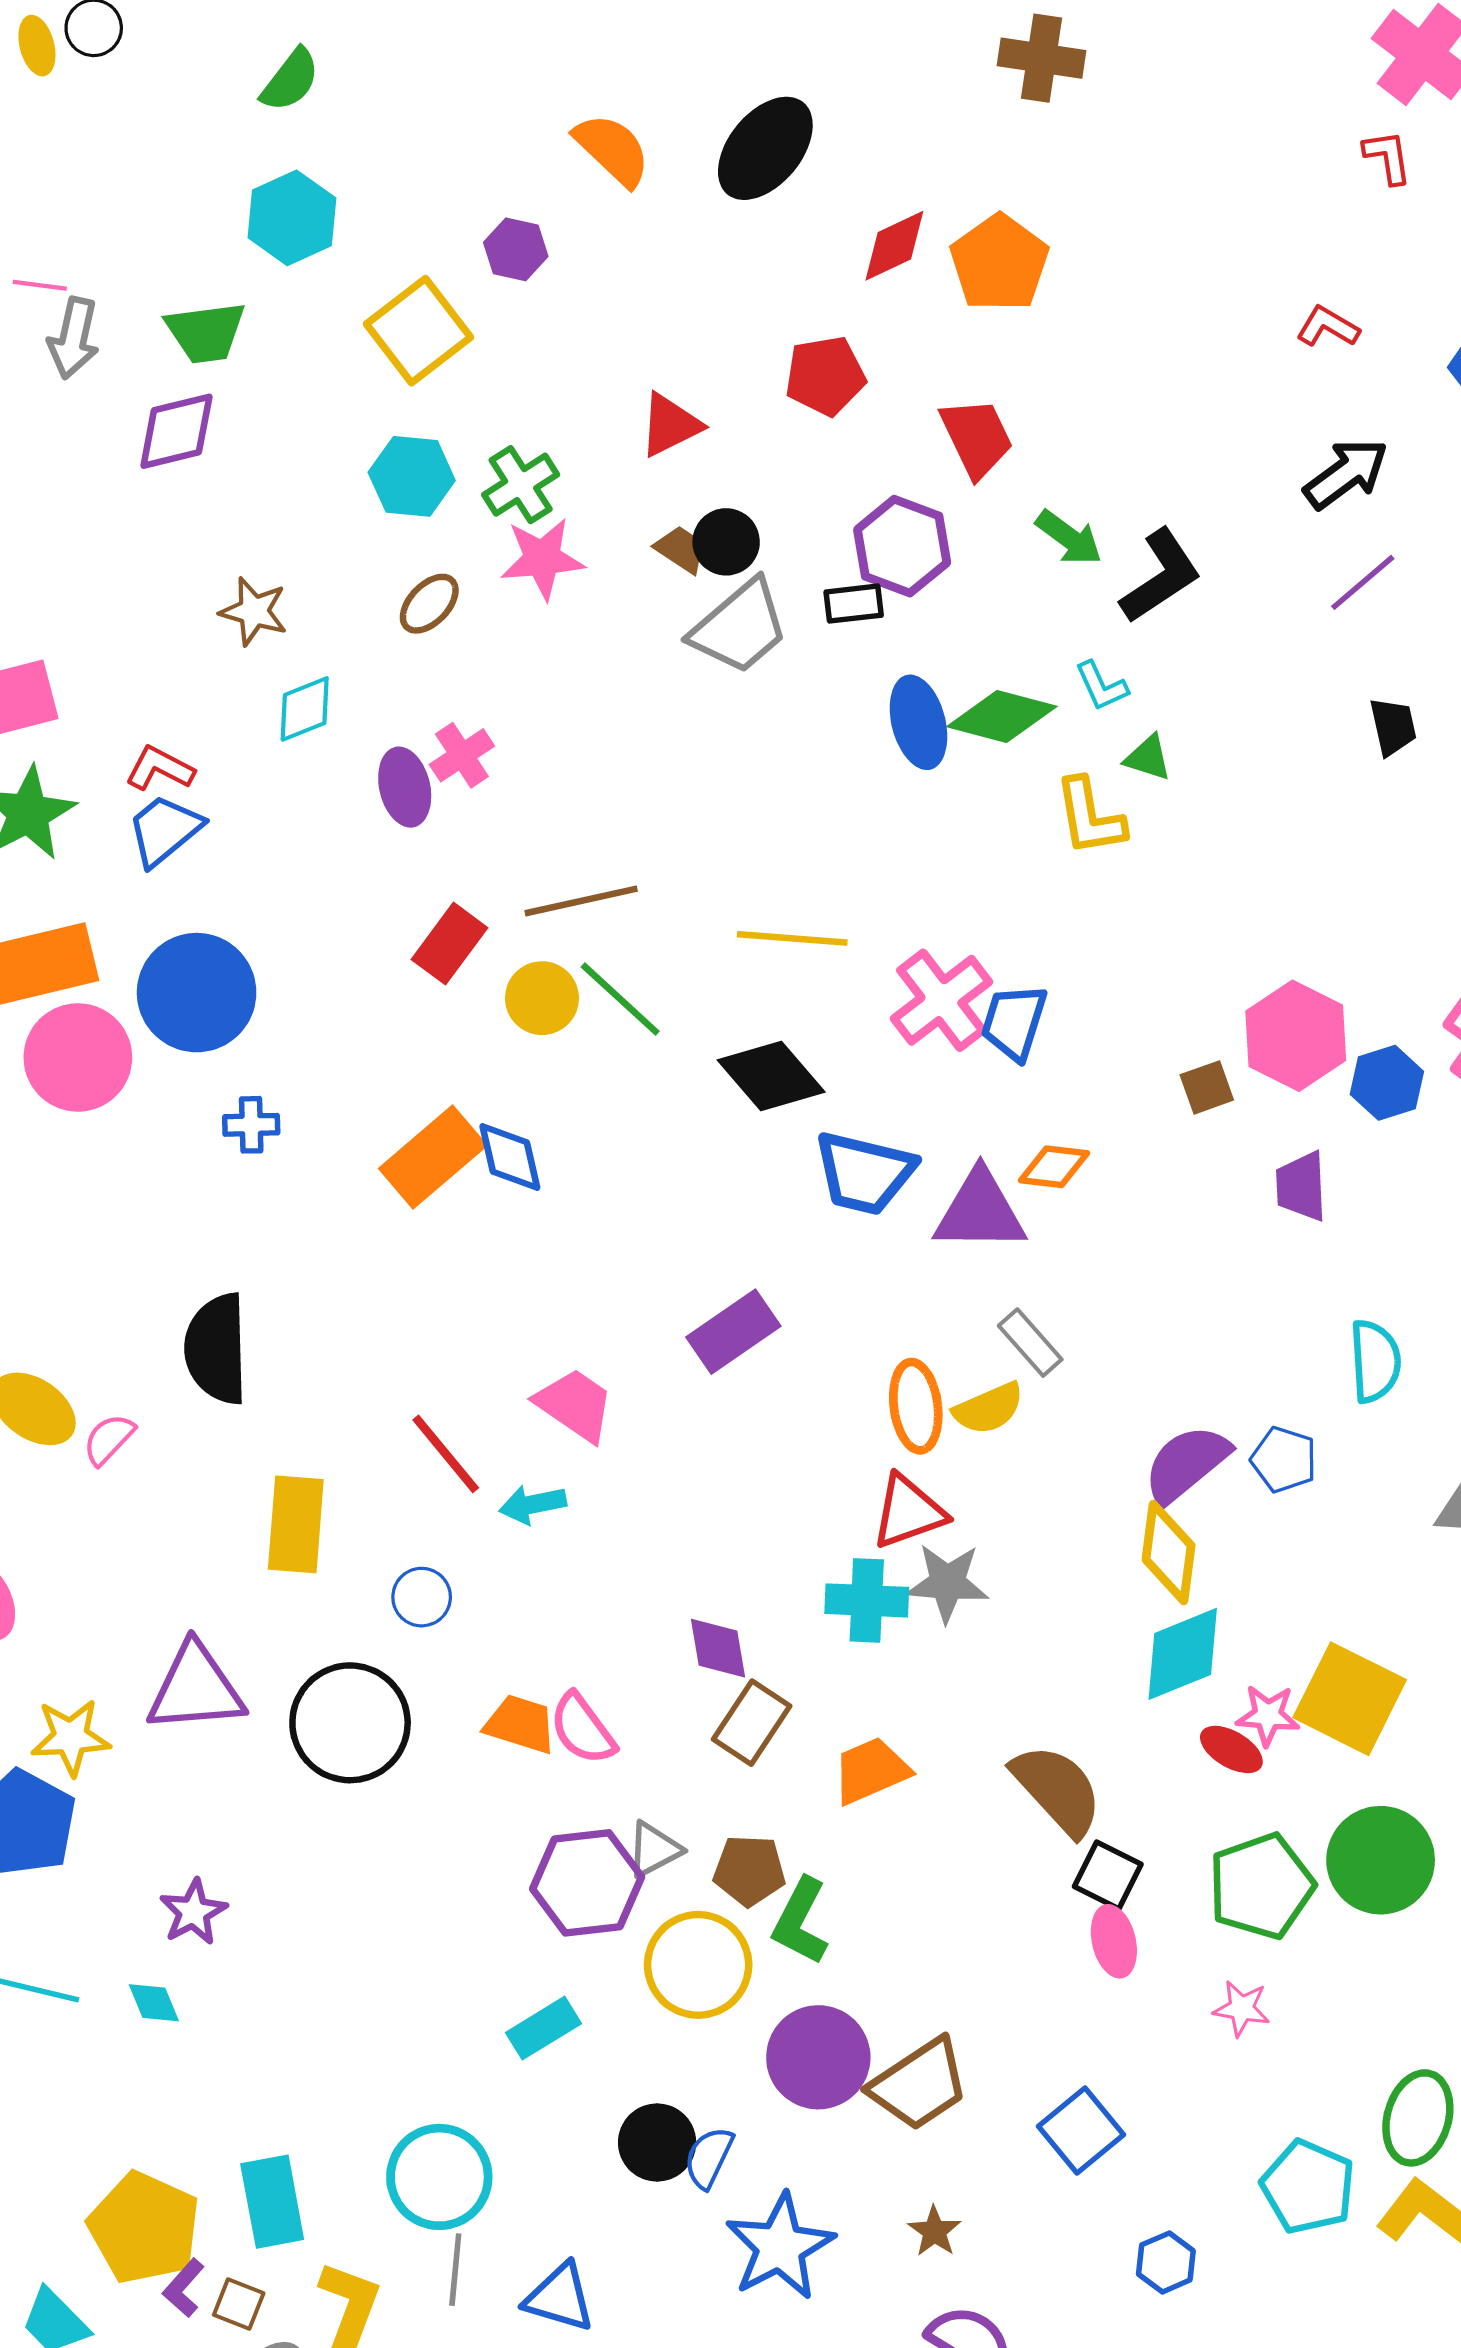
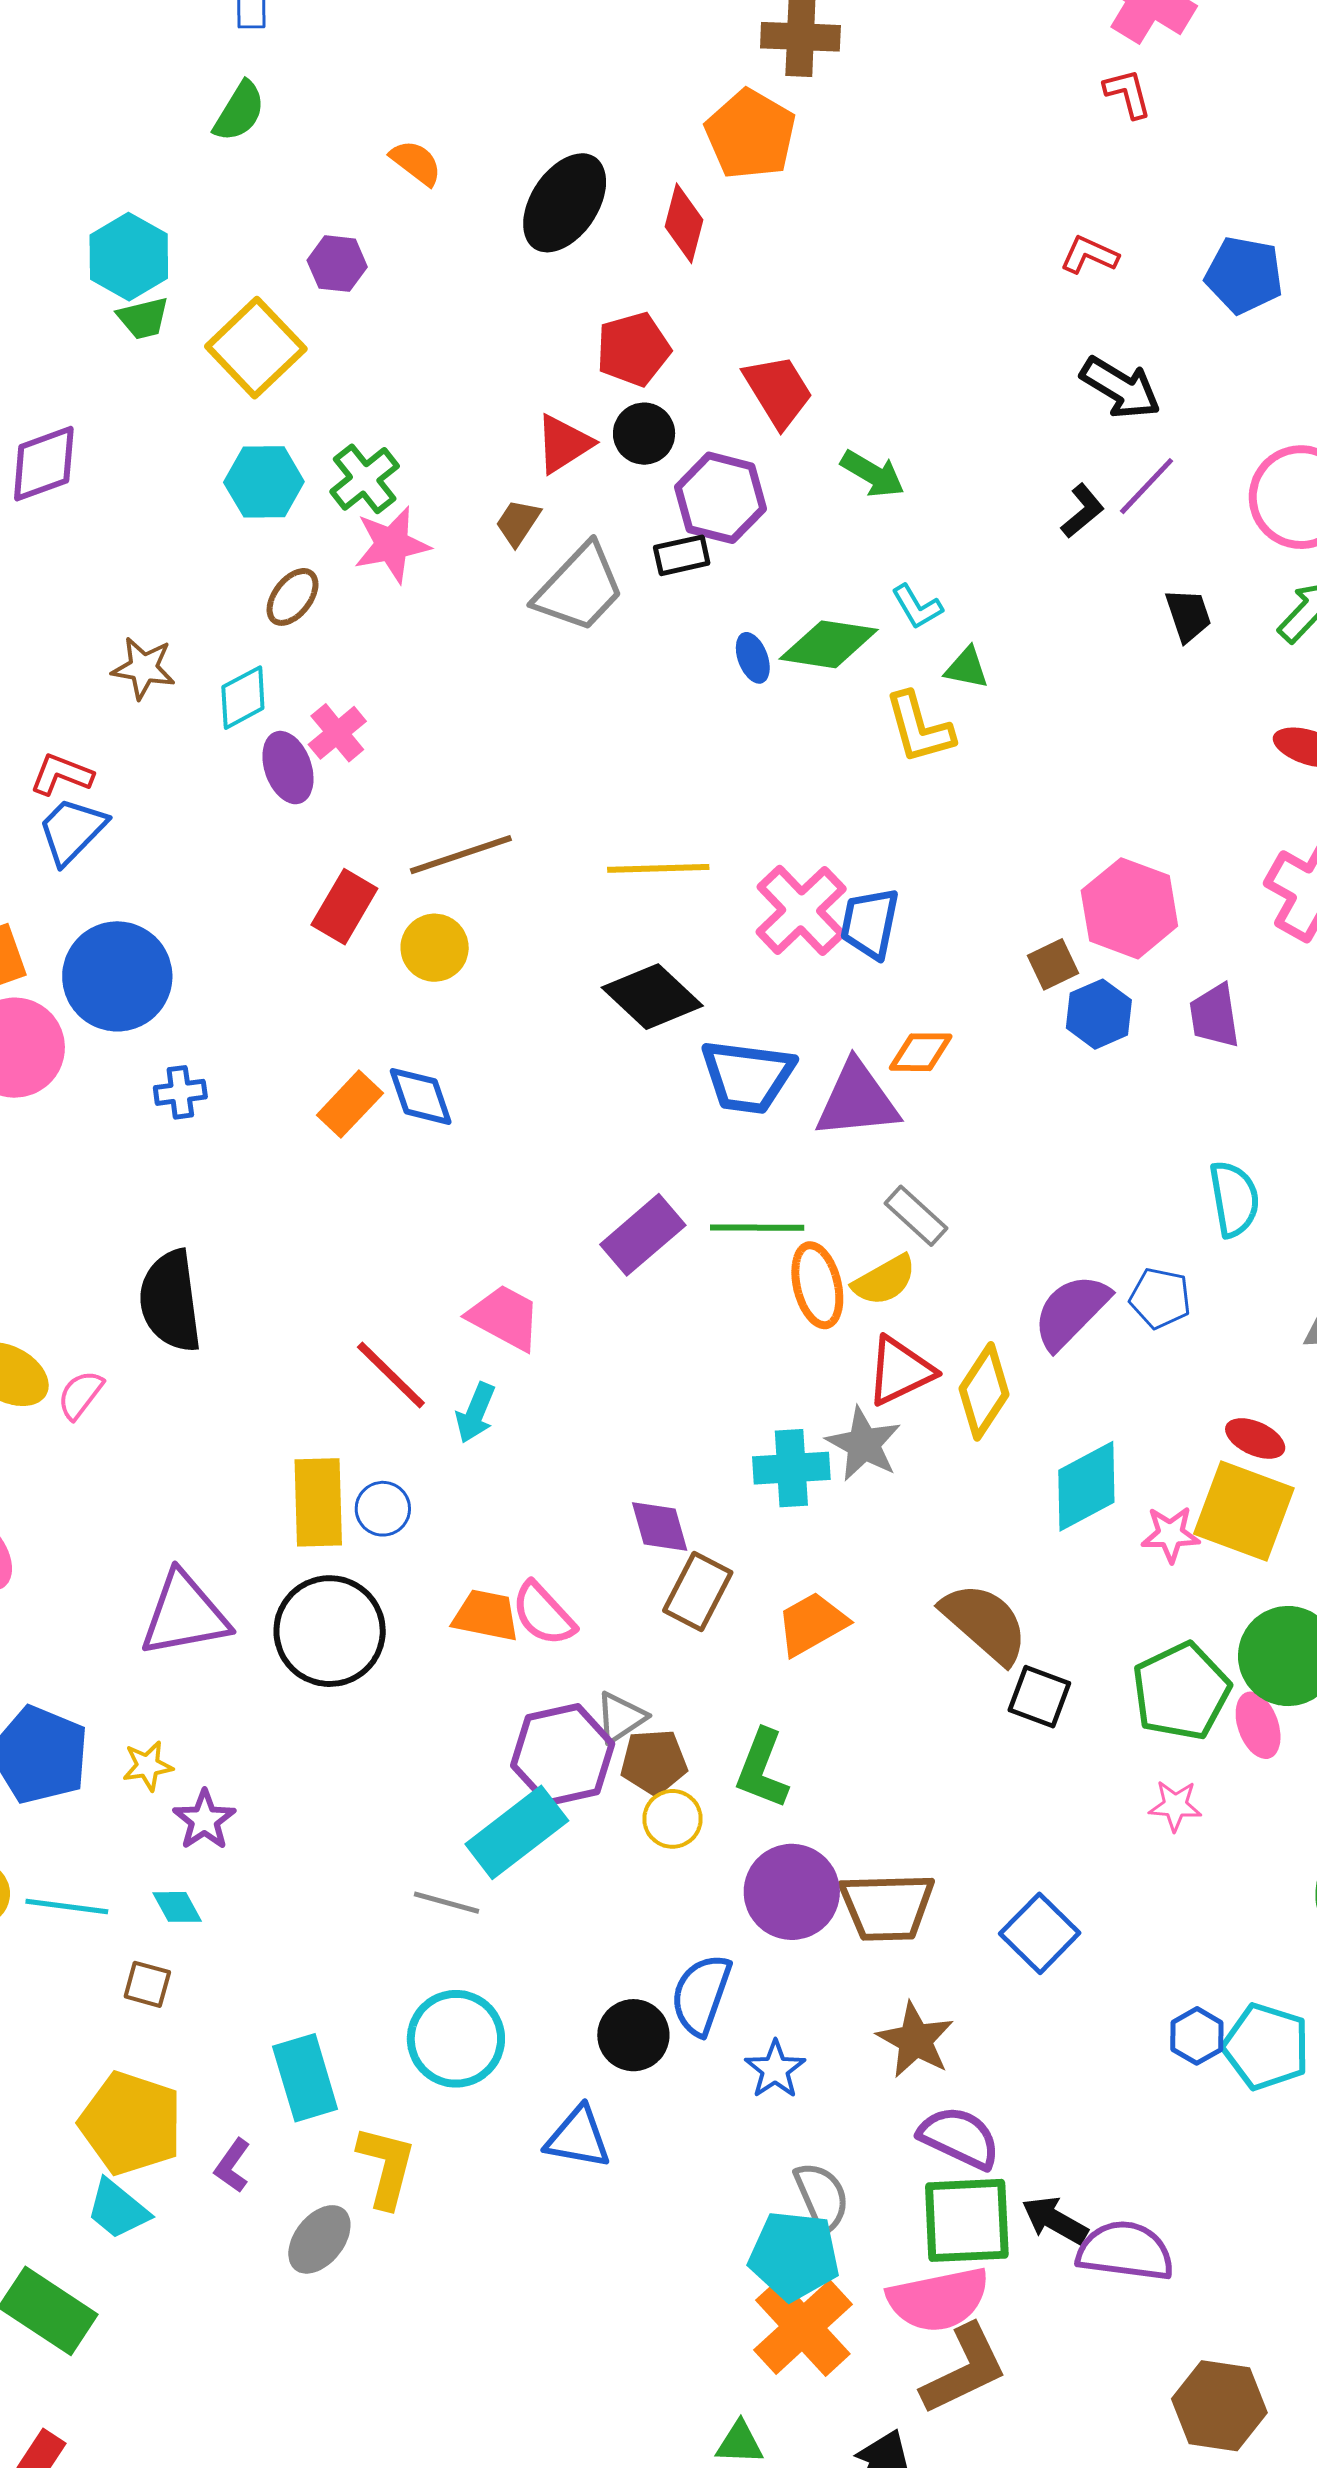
green semicircle: (290, 80) -> (239, 111), moved
black ellipse: (765, 148) -> (565, 203), moved
orange semicircle: (612, 150) -> (416, 163), size x0.7
red diamond: (894, 246) -> (684, 223), turned -44
orange pentagon: (999, 263) -> (750, 134), moved
green trapezoid: (206, 332) -> (143, 318), moved, size x0.7
red triangle: (670, 425) -> (564, 444), moved
black arrow: (1346, 474) -> (1121, 388), turned 74
black circle: (726, 542) -> (644, 434), moved
brown trapezoid: (681, 549) -> (518, 522), turned -84
black L-shape: (1161, 576) -> (1083, 511), moved, size x0.6
brown star: (254, 611) -> (143, 668), moved
cyan diamond: (305, 709) -> (243, 698), moved
blue ellipse: (918, 722) -> (753, 658), size x0.6
green line: (620, 999) -> (757, 1228), moved, turned -36
blue hexagon: (1387, 1083) -> (1099, 1014), moved
orange rectangle: (433, 1157) -> (350, 1104), size x0.7
purple trapezoid: (1301, 1186) -> (1215, 1016), moved
cyan arrow: (533, 1504) -> (476, 1413), turned -50
red triangle: (908, 1512) -> (900, 1371), moved
yellow rectangle: (296, 1524) -> (318, 1502), moved
yellow diamond: (1169, 1553) -> (984, 1391), moved, turned 32
gray star: (947, 1583) -> (864, 1444), turned 30
yellow star: (71, 1737) -> (148, 1766), moved, size x0.7
red ellipse: (1231, 1749) -> (1255, 1438), moved
brown pentagon: (749, 1870) -> (654, 1762), moved
pink ellipse: (1114, 1941) -> (1258, 1725), moved
yellow circle: (698, 1965) -> (672, 1819), size x0.6
cyan rectangle: (544, 2028) -> (517, 1832), moved, size x1.5
brown trapezoid: (919, 2084) -> (887, 1907), turned 38
black circle: (657, 2142) -> (633, 2035), moved
blue semicircle: (709, 2158) -> (701, 1995), size x1.4
cyan pentagon: (1308, 2187) -> (1266, 2047), moved
yellow pentagon: (144, 2228) -> (131, 2123), moved
brown star: (934, 2231) -> (915, 2040), size x1.6
blue star: (780, 2247) -> (775, 2069), size x0.6
blue hexagon: (1166, 2262) -> (1197, 2036), moved
gray line: (455, 2270) -> (446, 1903), moved, turned -74
brown square: (239, 2304) -> (147, 1984), moved

